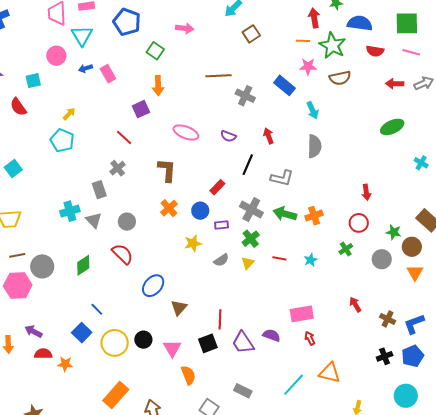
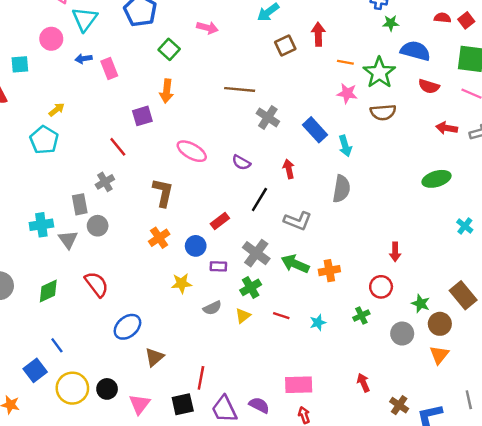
red arrow: (314, 18) -> (318, 34), moved
blue rectangle: (284, 85) -> (315, 130), moved
gray circle: (127, 222) -> (98, 226), moved

